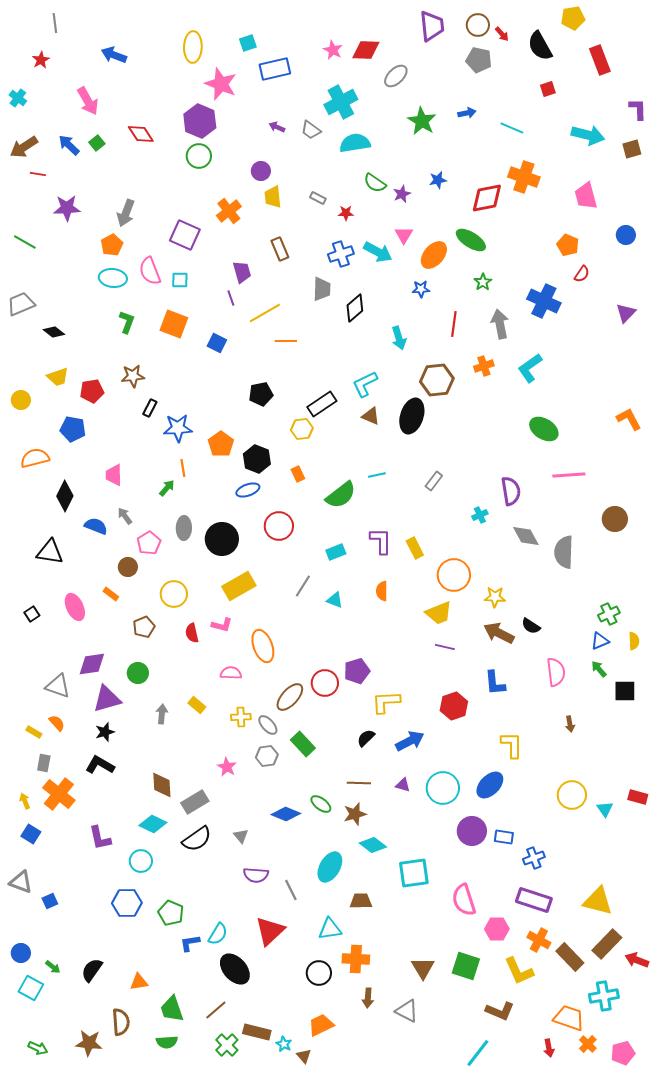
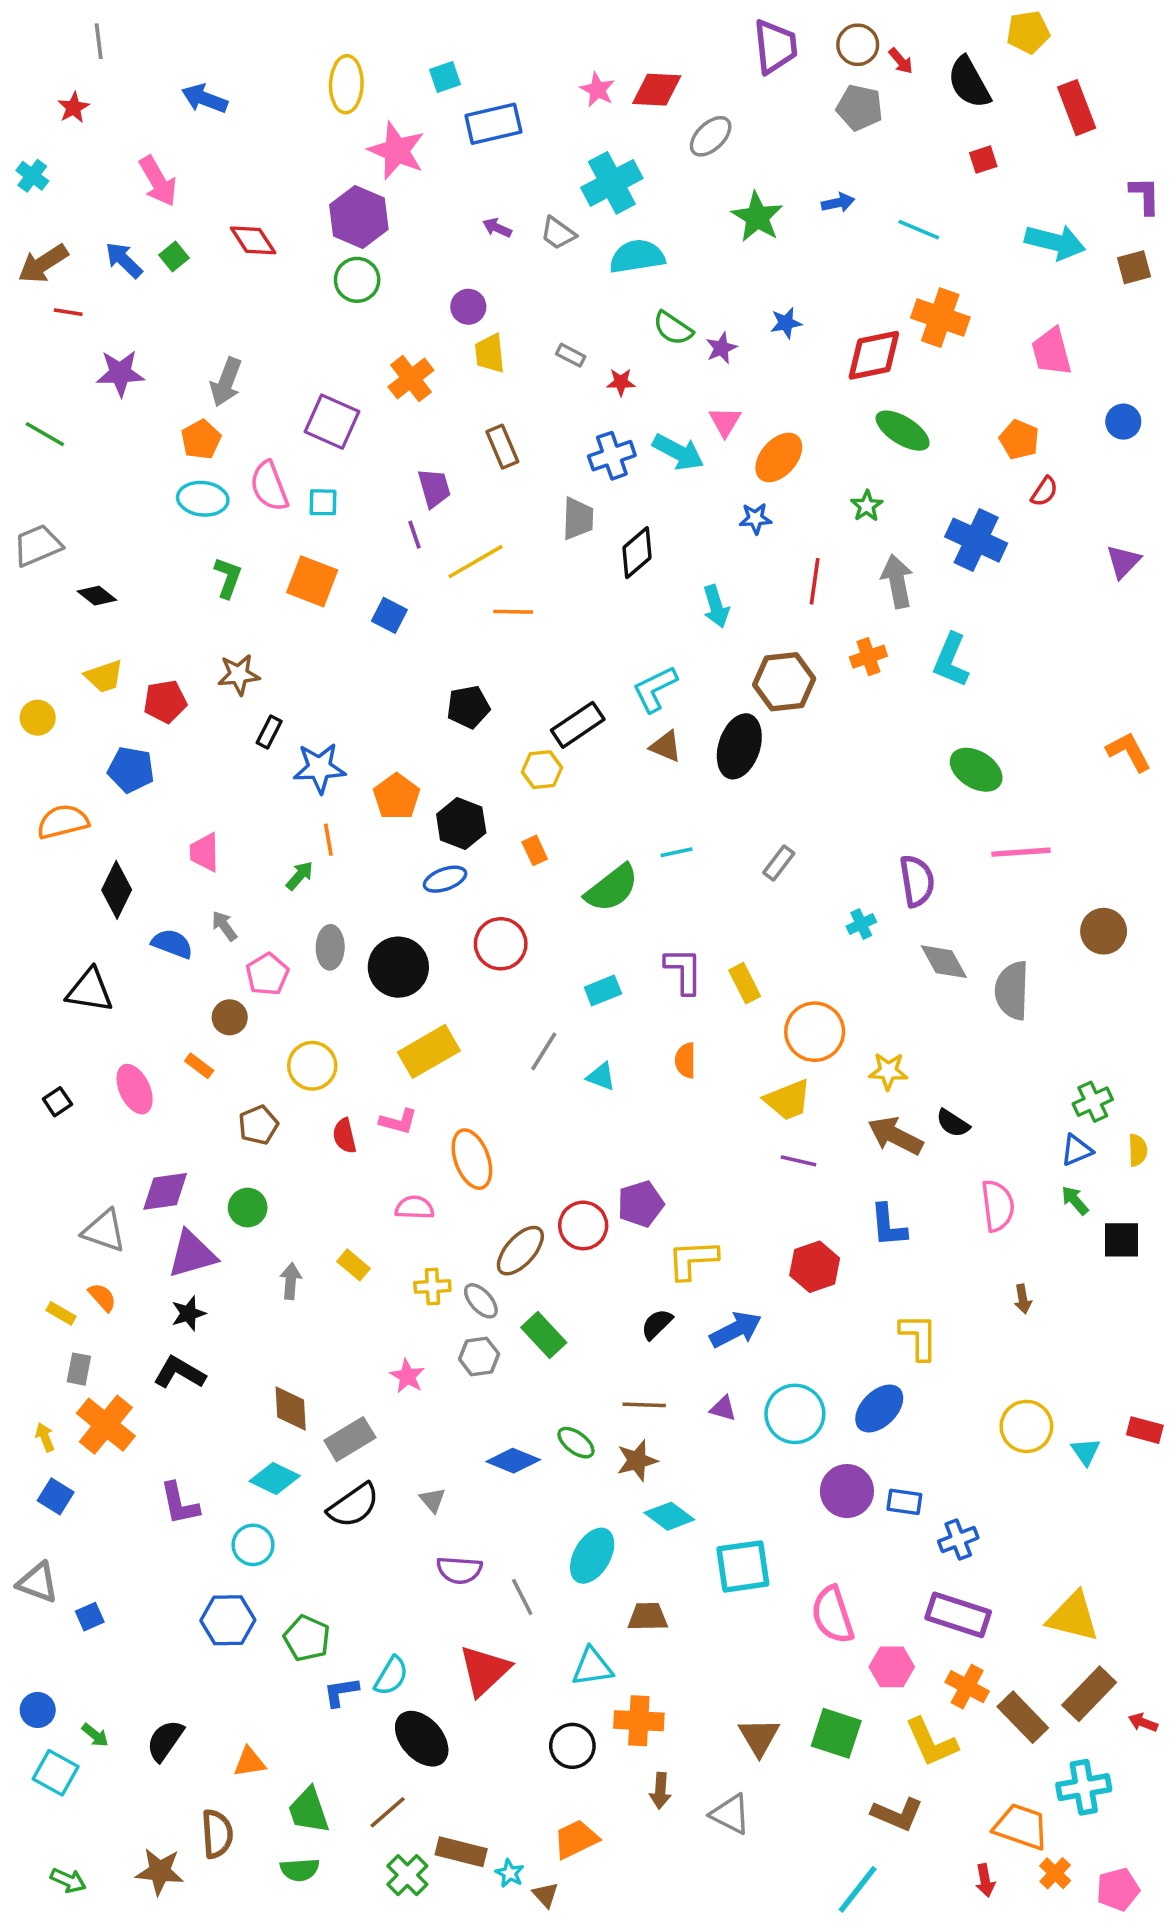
green ellipse: (471, 240) -> (903, 431), moved
cyan L-shape: (530, 368) -> (951, 660), turned -32
red arrow: (637, 960) -> (1143, 1723), size x0.7

